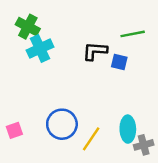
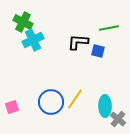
yellow line: (91, 139) -> (75, 99), moved
gray cross: (144, 145) -> (118, 119), turned -35

